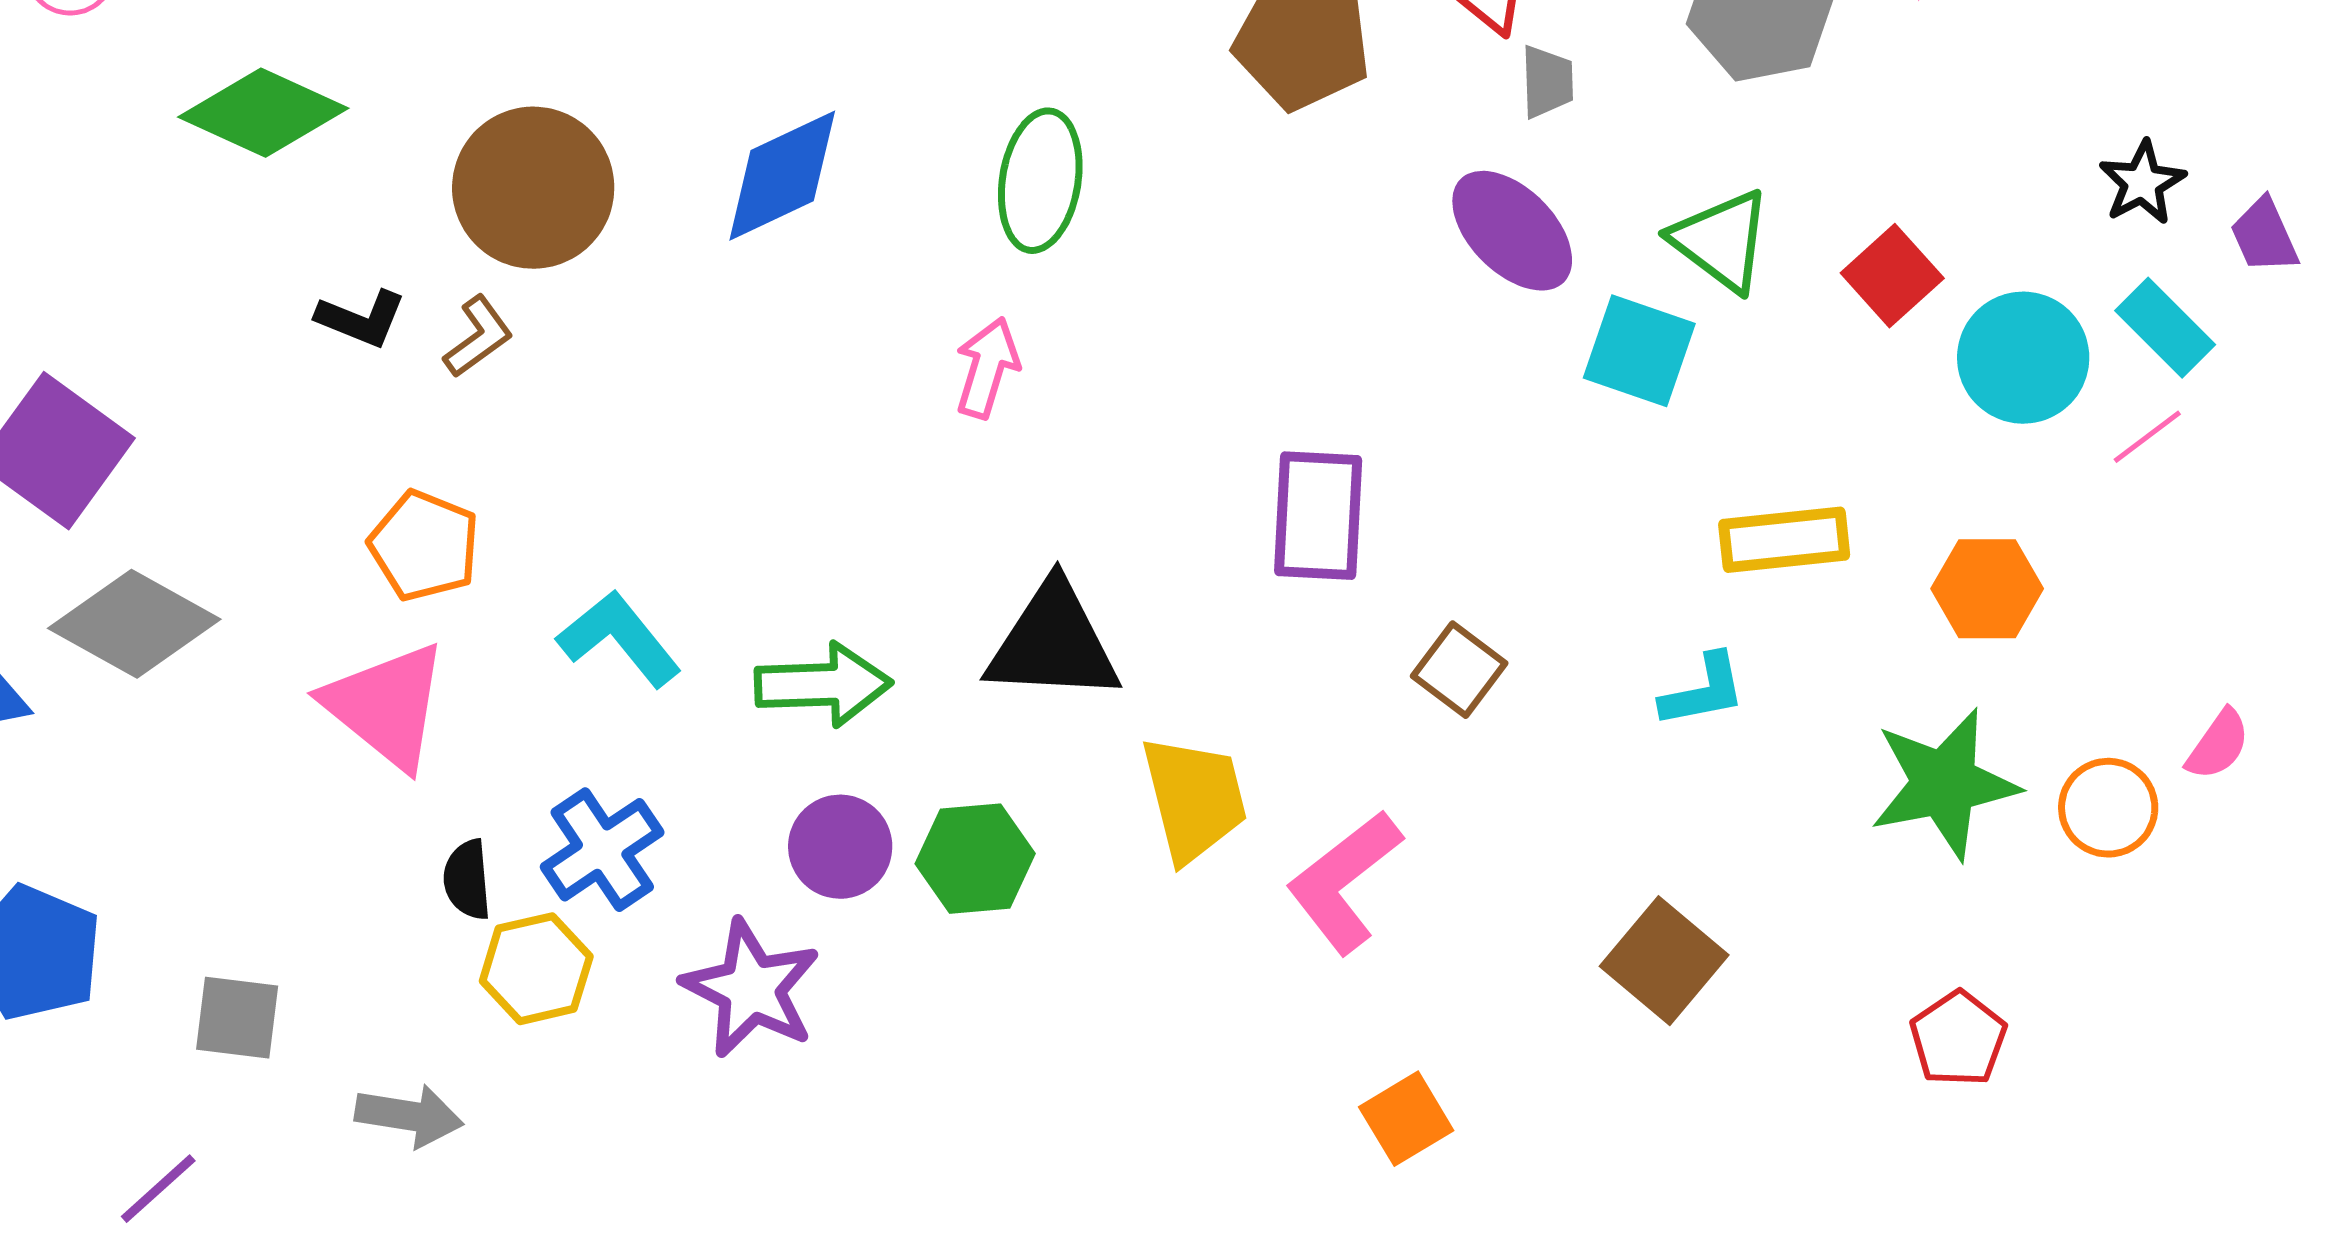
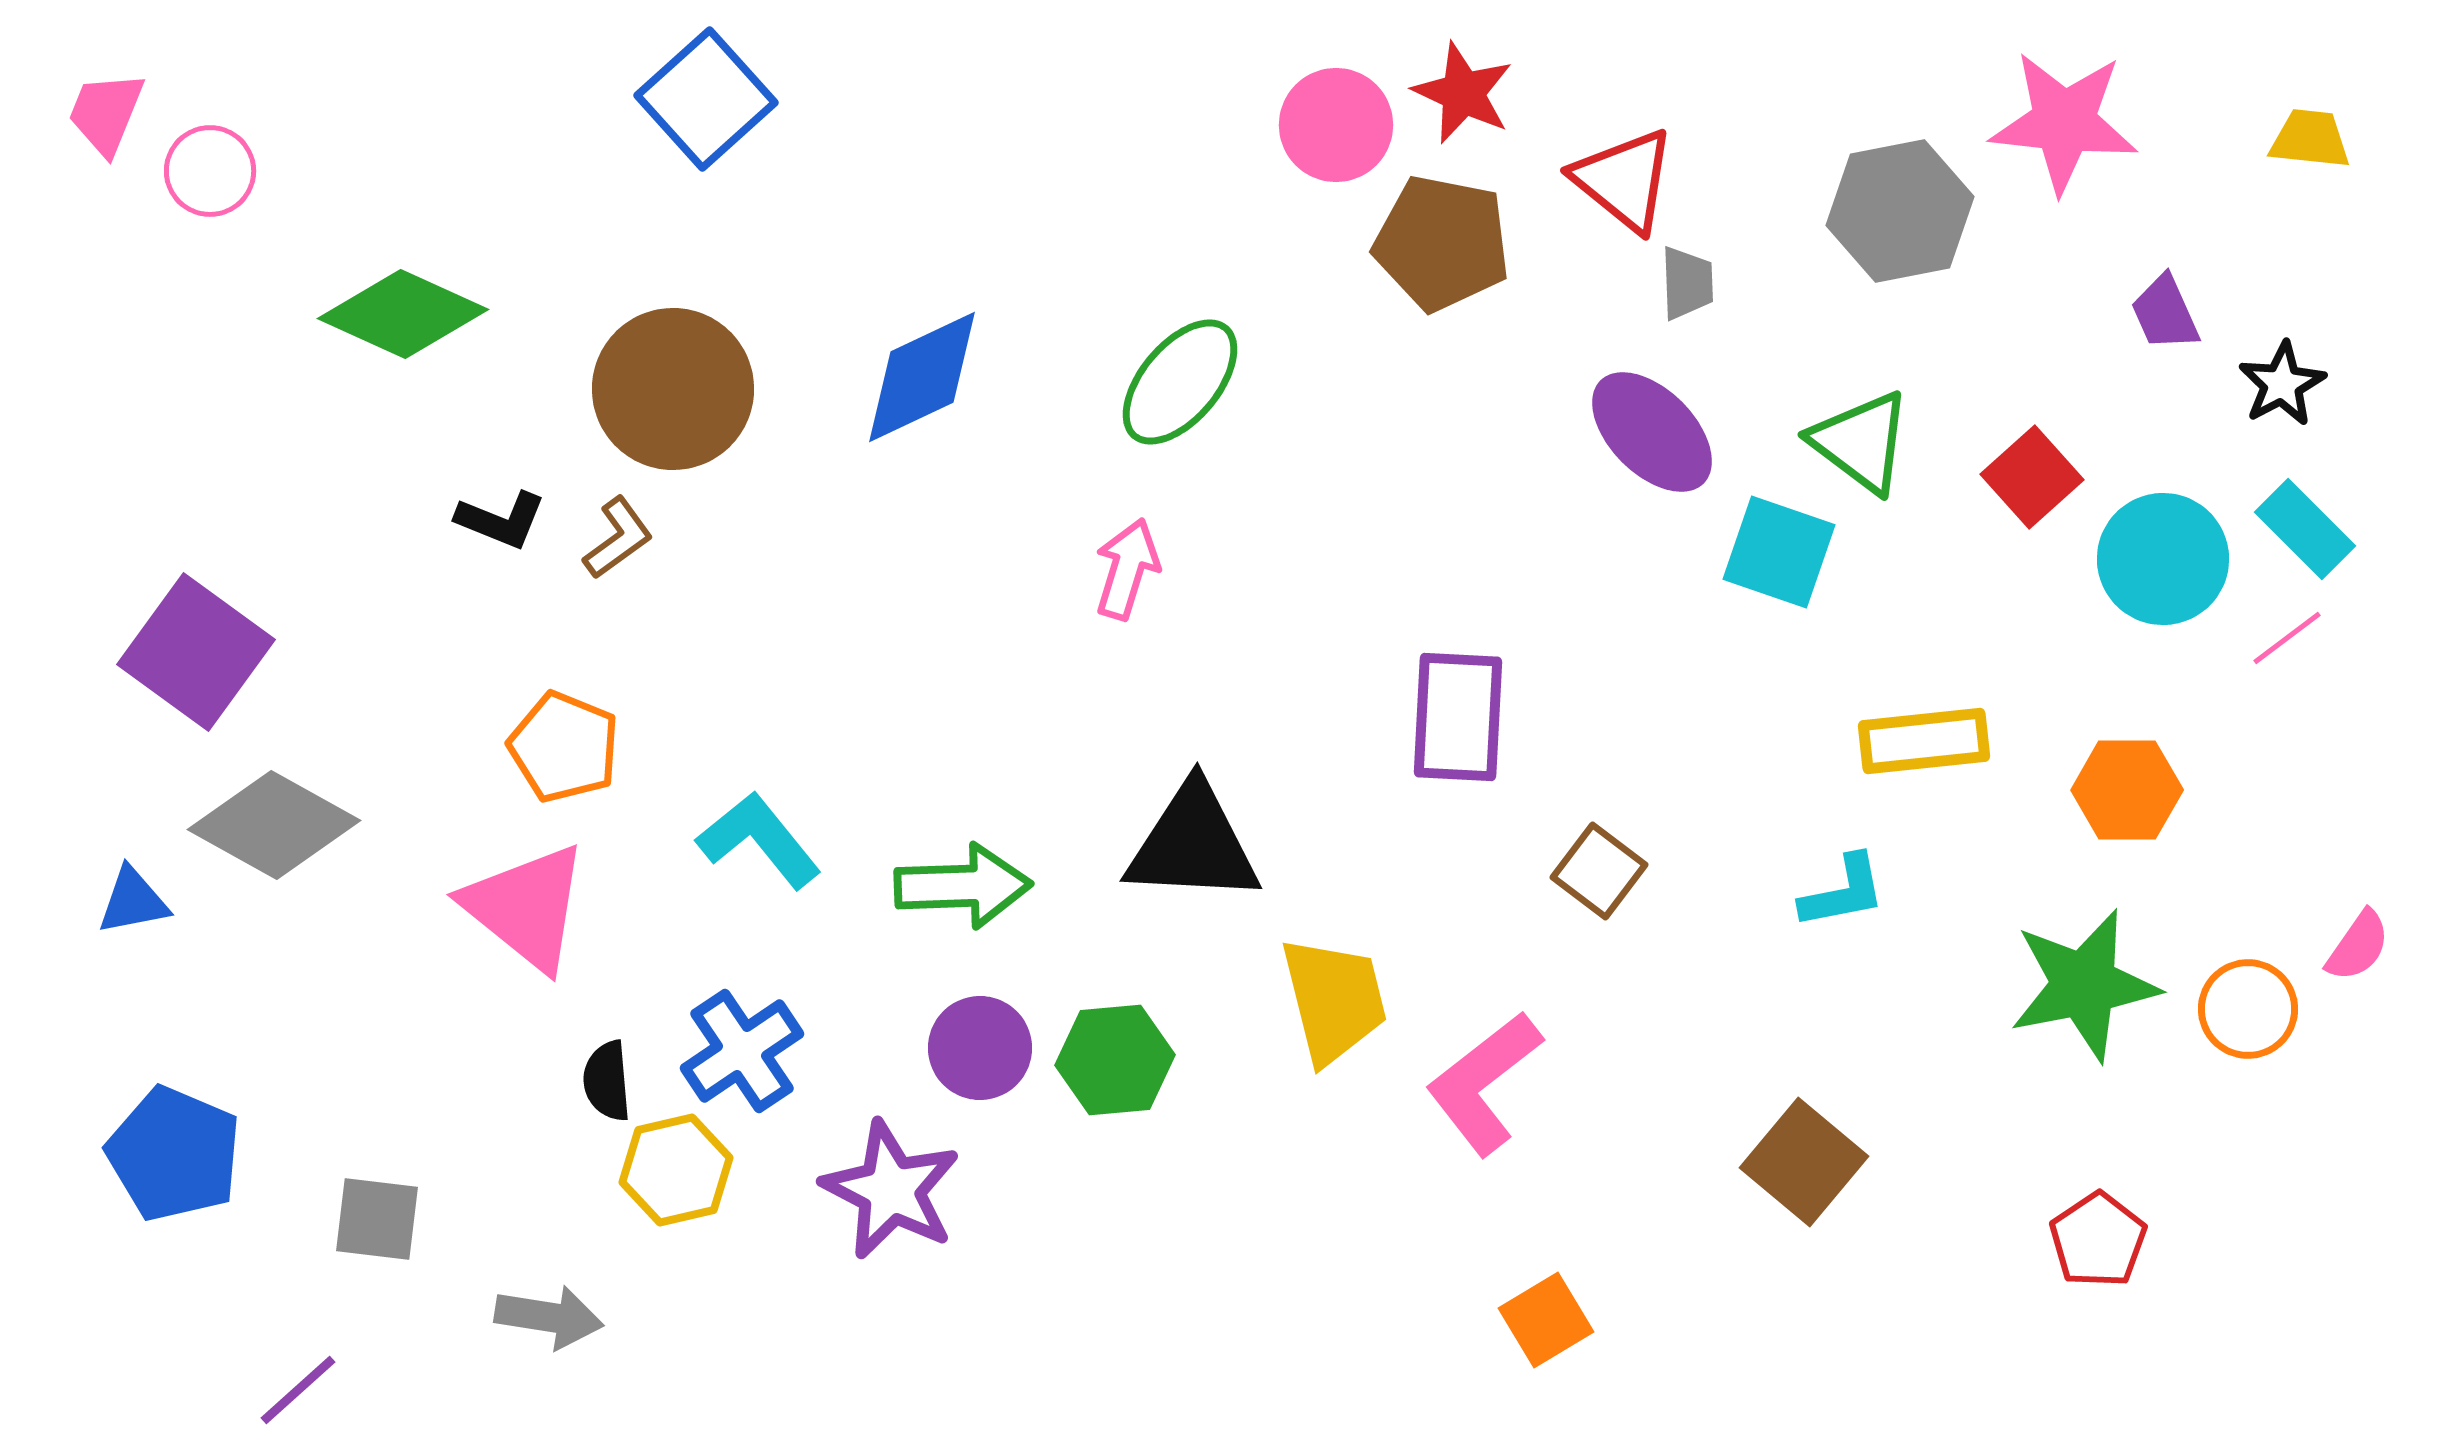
green ellipse: (1040, 181) -> (1180, 382), turned 31
purple trapezoid: (2264, 236) -> (2165, 313), moved

